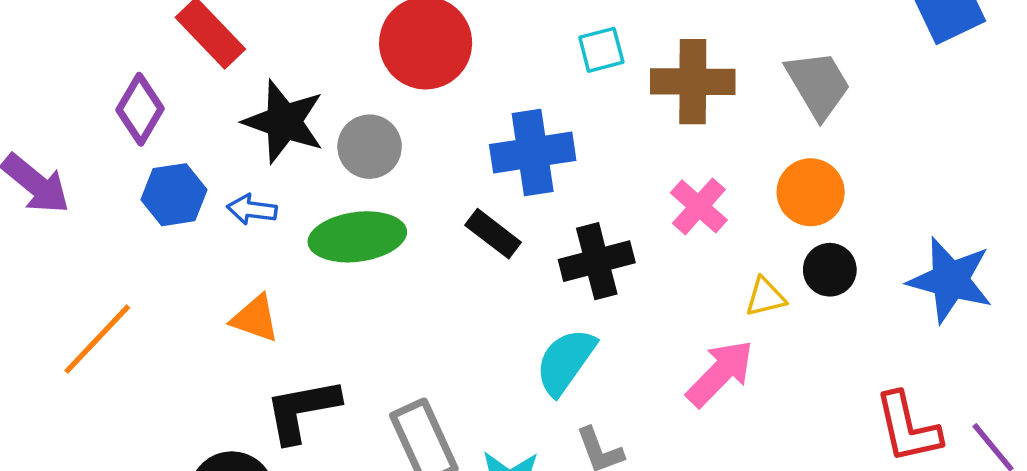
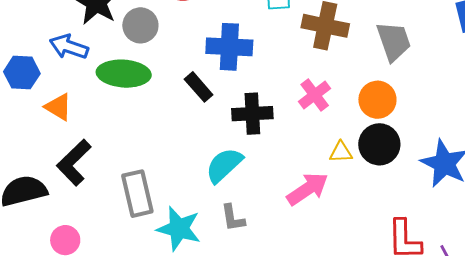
blue hexagon: (174, 195) -> (22, 73), moved
blue arrow: (252, 210) -> (69, 47), size x1.4
black circle: (830, 270) -> (379, 144), size x1.4
black L-shape: (302, 410) -> (74, 163), turned -45

